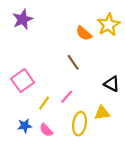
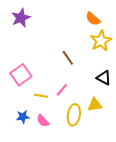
yellow star: (109, 25) -> (101, 41), moved
orange semicircle: (84, 33) -> (93, 19), moved
yellow line: (44, 103) -> (41, 96), turned 64

